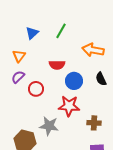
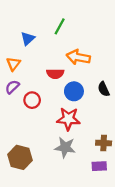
green line: (61, 31) -> (60, 26), moved
orange arrow: (93, 50) -> (78, 57), moved
brown cross: (94, 123) -> (104, 143), moved
gray star: (49, 126) -> (65, 147), moved

